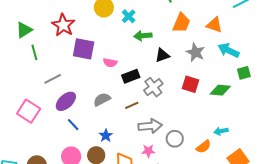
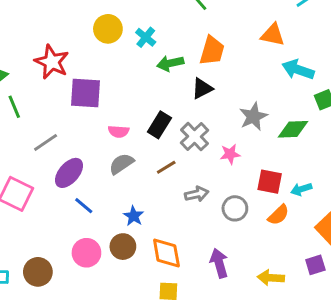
orange trapezoid: (181, 23) -> (212, 51), moved
gray star: (195, 52) -> (253, 116), moved, turned 30
pink semicircle: (110, 63) -> (119, 131), moved
black rectangle: (131, 76) -> (159, 125), turned -30
red square: (190, 84) -> (270, 182), moved
gray arrow: (150, 126) -> (197, 194), size x0.7
pink star: (148, 151) -> (230, 154), moved

